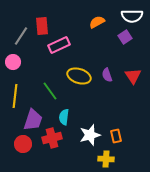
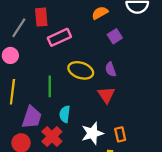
purple square: (125, 37) -> (115, 36), moved
red triangle: (133, 76) -> (106, 95), moved
green line: (50, 91) -> (50, 86), turned 36
red cross: (52, 138) -> (52, 136), turned -30

